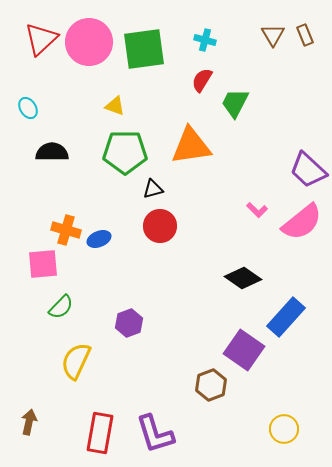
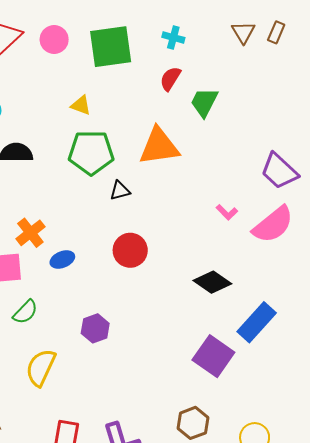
brown rectangle: (305, 35) -> (276, 32), turned 45
pink circle: (89, 42) -> (54, 40), size x0.6
red circle: (160, 226) -> (130, 250), moved
orange cross: (66, 230) -> (30, 233), turned 36
blue ellipse: (99, 239) -> (62, 260), moved
brown hexagon: (211, 385) -> (193, 423), moved

